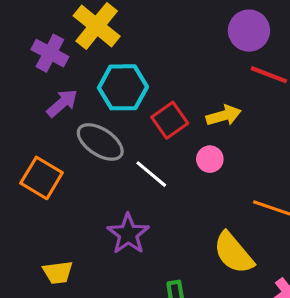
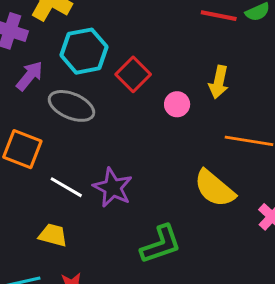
yellow arrow: (224, 116) -> (219, 82), moved, turned 128
white line: (151, 174) -> (66, 187), moved
yellow trapezoid: (58, 272) -> (53, 235), turned -148

